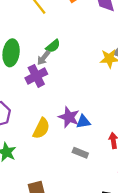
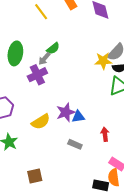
purple star: (69, 117) -> (66, 112), turned 30
yellow semicircle: (41, 128) -> (41, 122), turned 30

